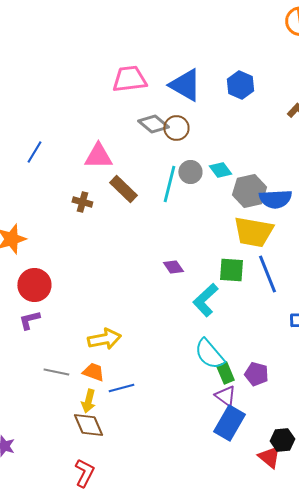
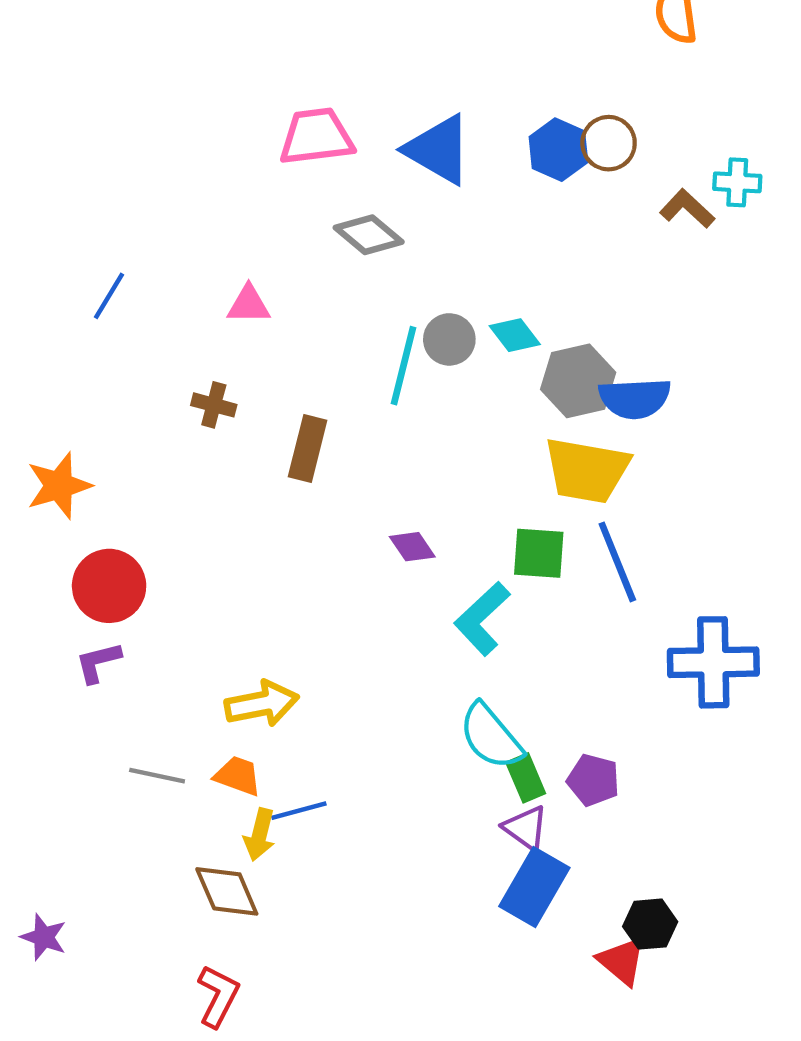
brown circle: (176, 128) -> (609, 143), moved
pink triangle: (98, 156) -> (249, 305), size x0.7
brown rectangle: (123, 189) -> (308, 449), moved, turned 60
yellow arrow: (88, 401) -> (260, 835), moved

